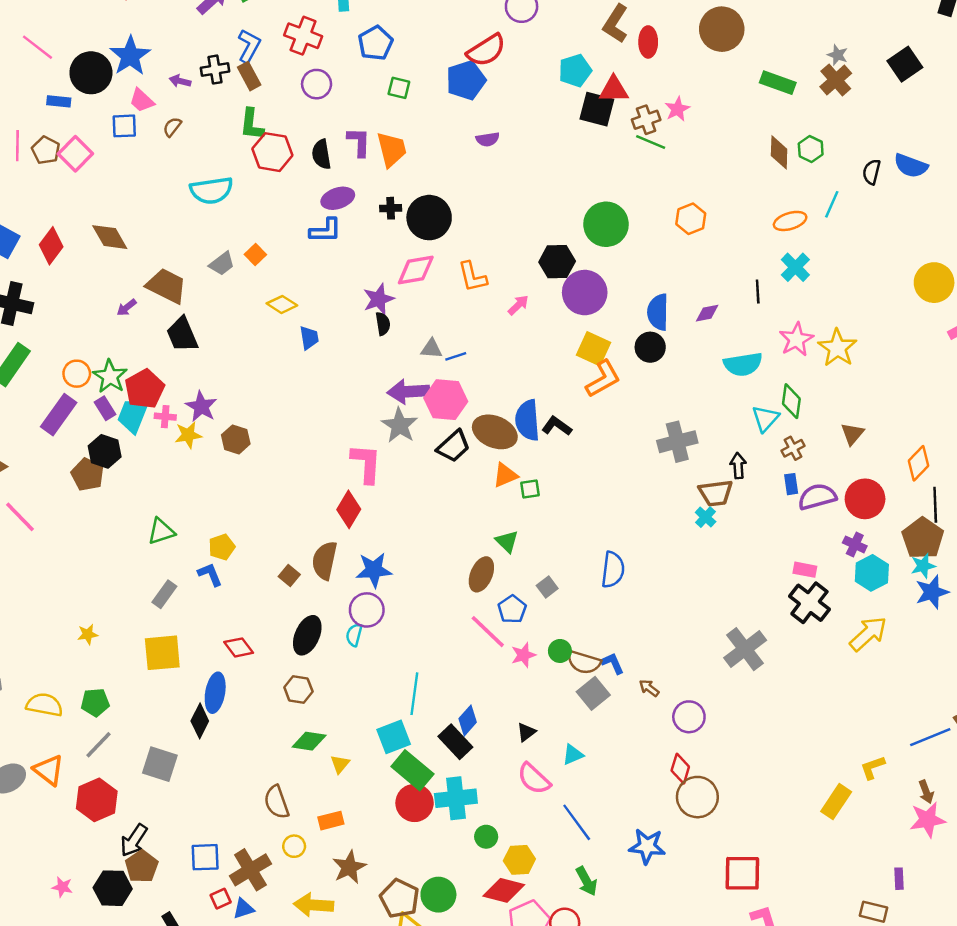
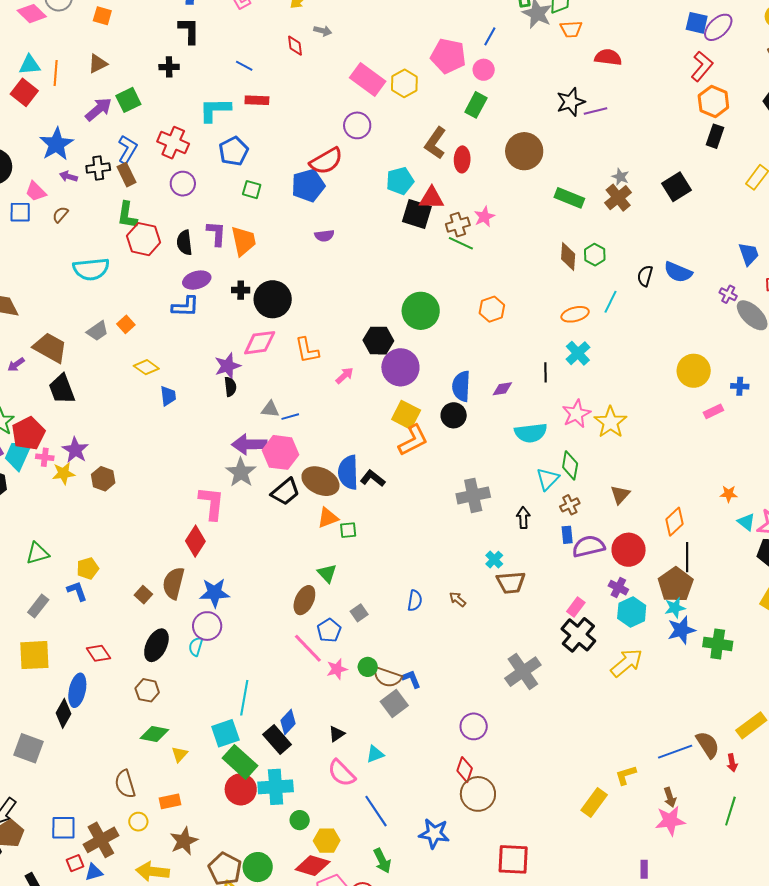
blue star: (130, 56) -> (56, 144), moved
brown trapezoid: (716, 493) -> (511, 582), moved
blue semicircle: (613, 570) -> (415, 601), size x0.7
pink rectangle: (805, 570) -> (576, 607), turned -66
brown arrow: (649, 688) -> (458, 599), moved

